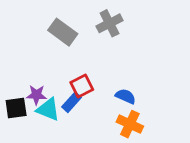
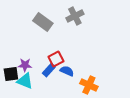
blue semicircle: (126, 96) -> (67, 71), moved
cyan triangle: (48, 109) -> (25, 81), moved

